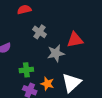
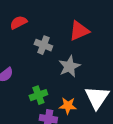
red triangle: (75, 40) -> (79, 31), moved

